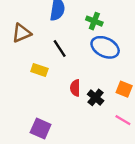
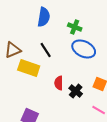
brown triangle: (21, 33) -> (13, 50), moved
yellow rectangle: (39, 70) -> (29, 68), size x1.5

